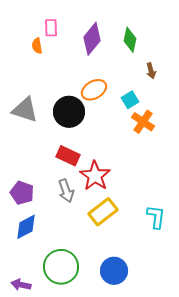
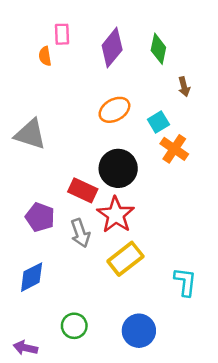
black circle: (69, 112) -> (118, 168), moved
purple pentagon: (22, 193) -> (40, 217), moved
cyan L-shape: (156, 217) -> (185, 282), moved
green circle: (61, 267) -> (74, 326), size x0.6

